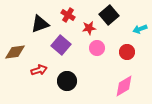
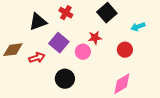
red star: (89, 28) -> (95, 38), moved
pink circle: (97, 48) -> (83, 52), moved
red arrow: (39, 70) -> (37, 58), moved

